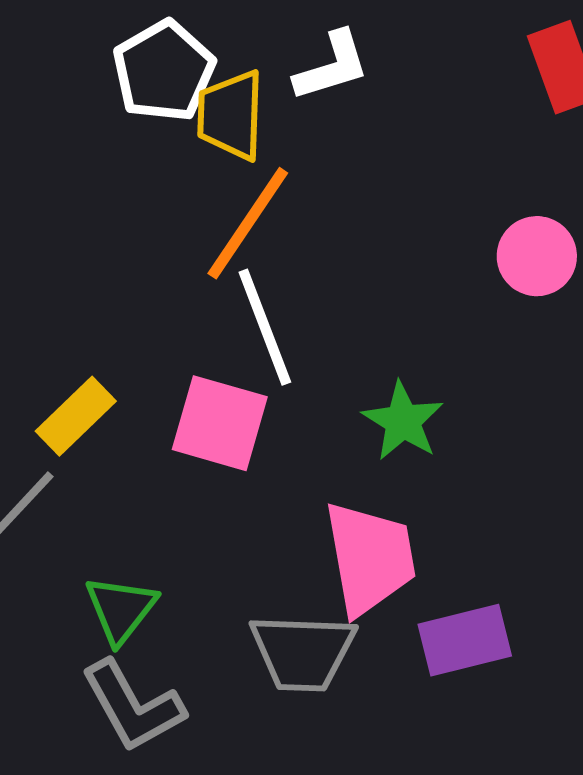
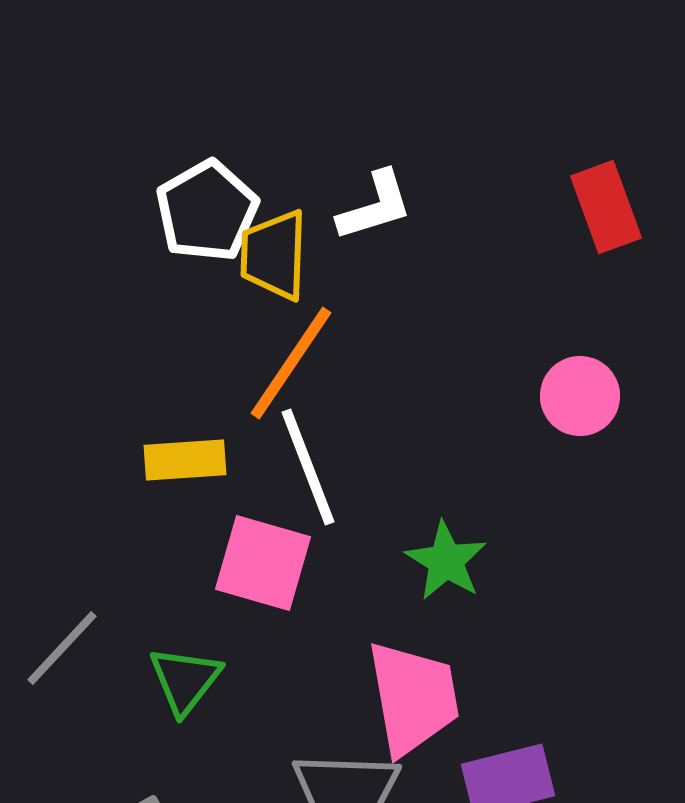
yellow rectangle: (76, 416) -> (185, 460), moved, turned 40
green triangle: (121, 609) -> (185, 680), moved

